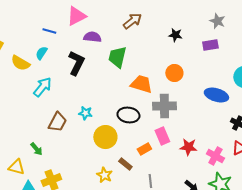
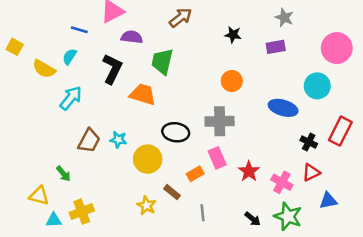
orange trapezoid: (141, 84) -> (143, 94), moved
cyan star: (85, 113) -> (118, 140), moved
red star: (188, 147) -> (249, 171), turned 30

